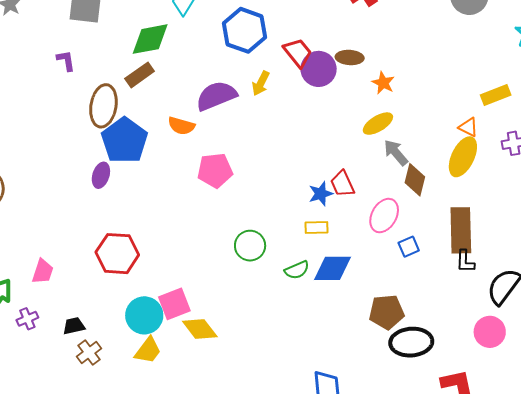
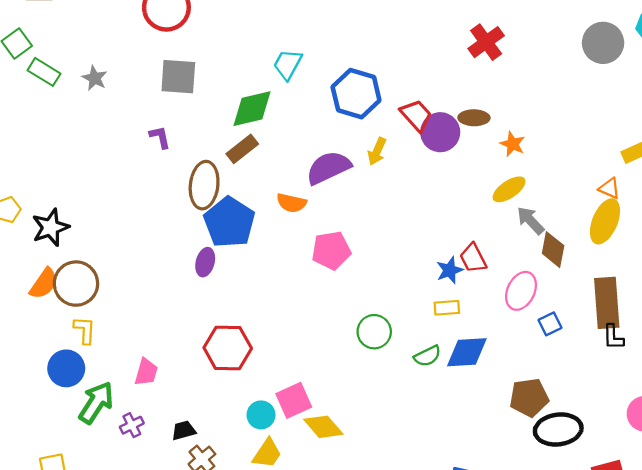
cyan circle: (144, 315) -> (261, 415), size x0.7

